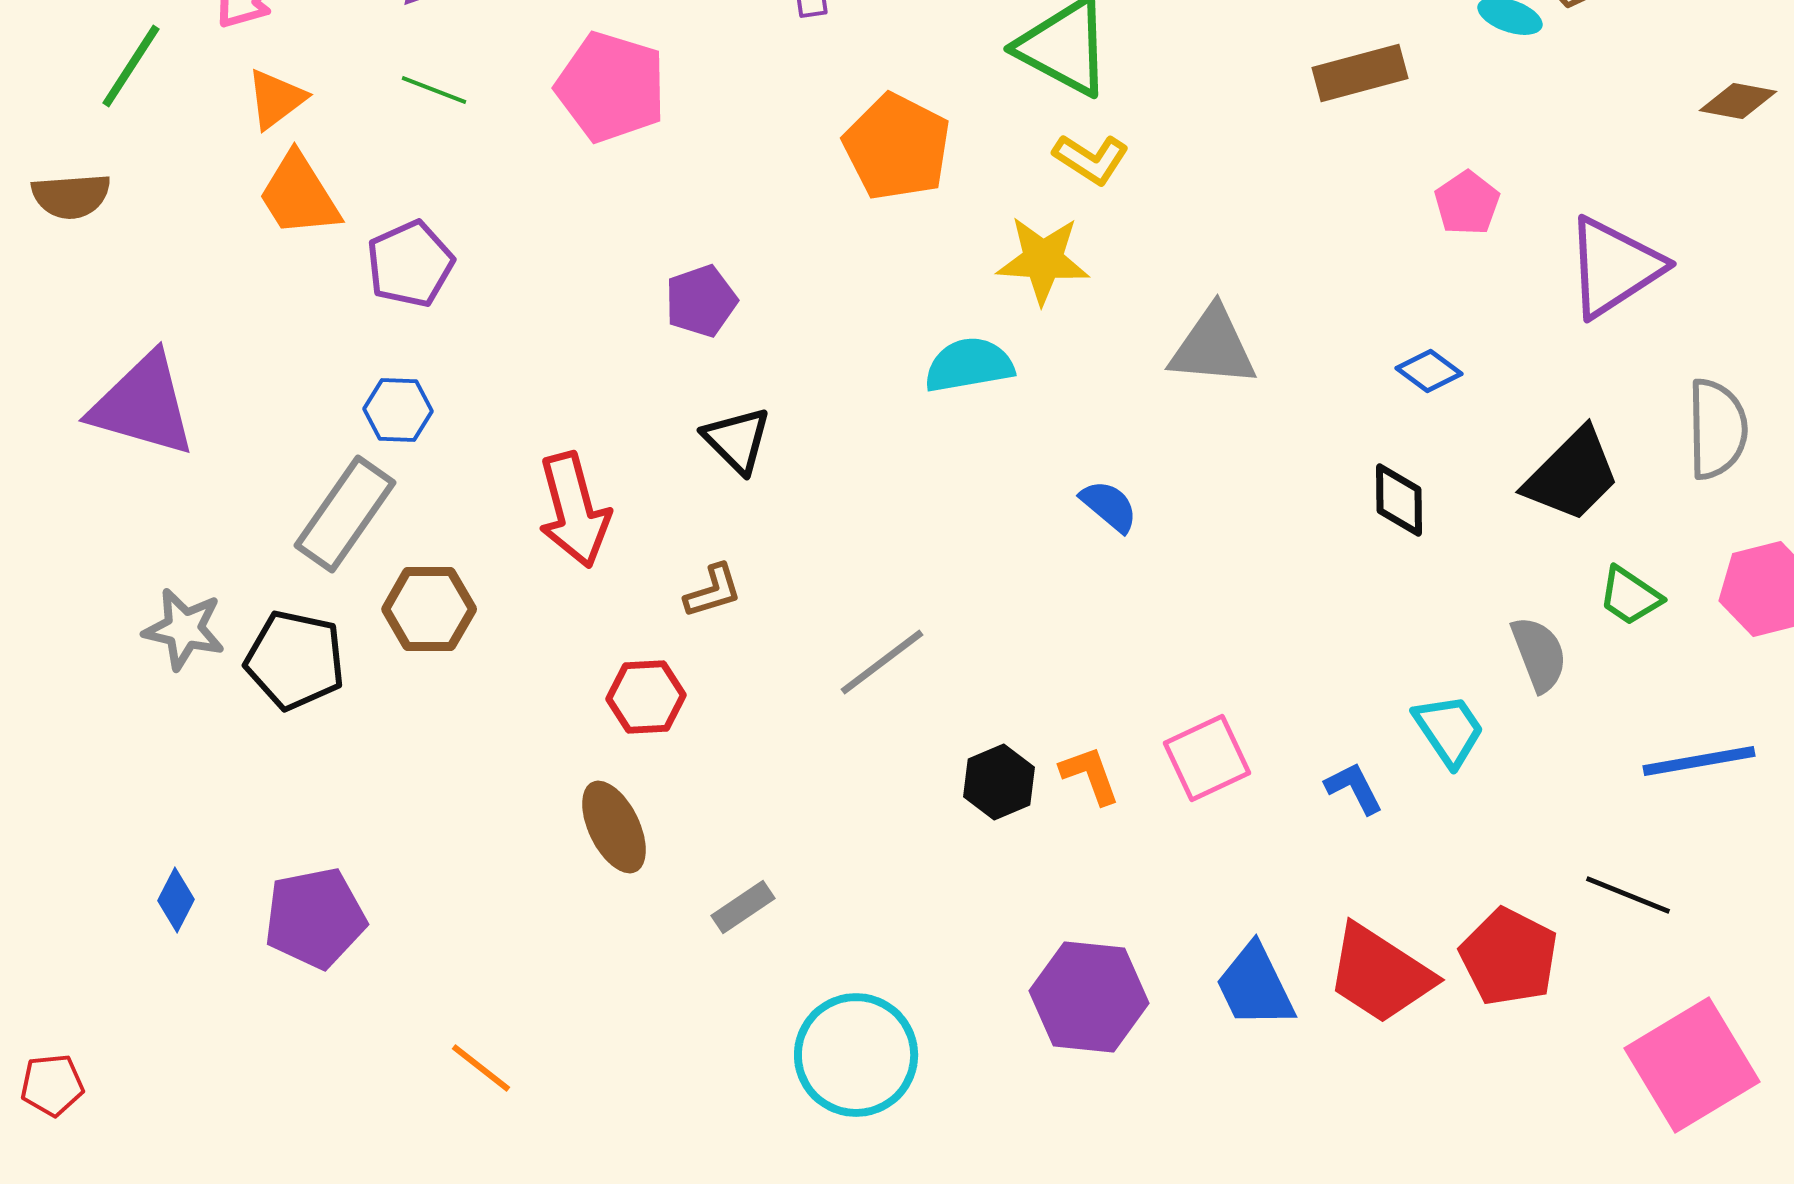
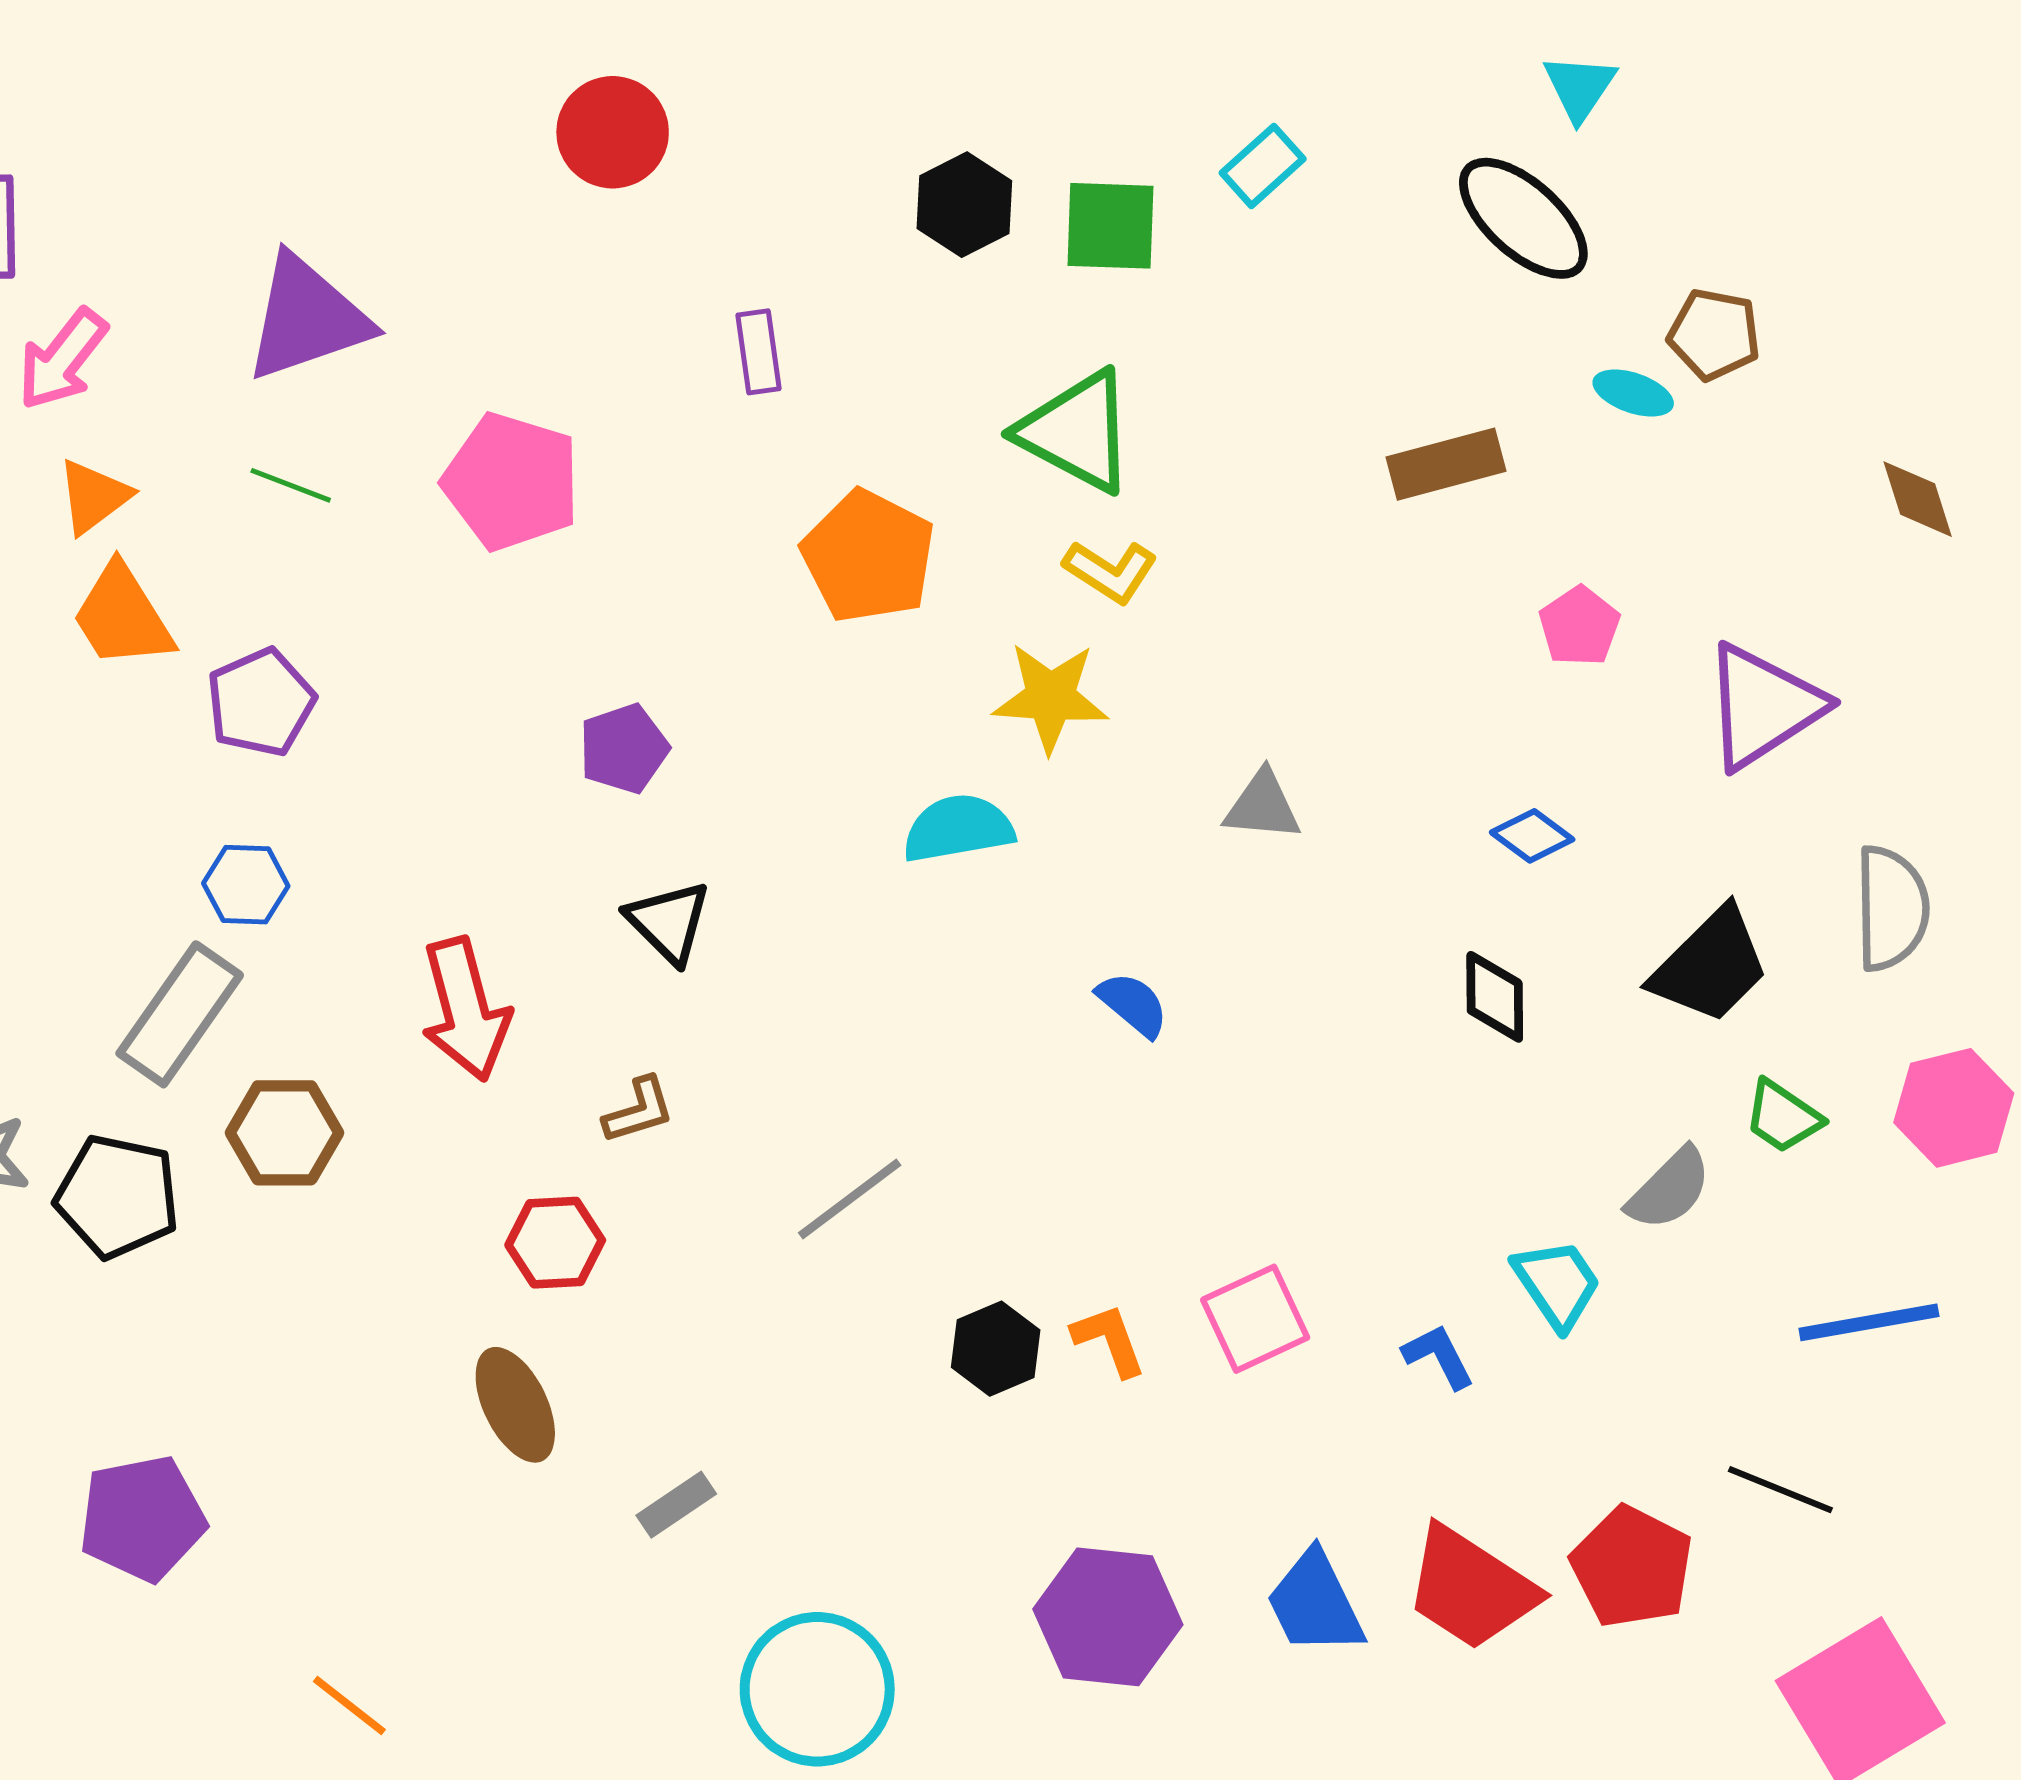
brown diamond: (1738, 101) -> (1918, 499), turned 62
gray triangle: (1213, 347) -> (1263, 806), size x0.7
gray semicircle: (1539, 654) -> (1669, 1189), turned 66

